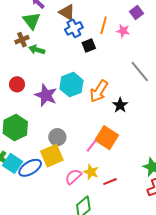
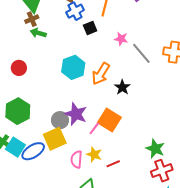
pink star: (123, 31) -> (121, 39), moved
brown cross: (22, 40) -> (32, 19), moved
purple star: (46, 95) -> (76, 114), moved
pink semicircle: (73, 177) -> (76, 159), turned -42

